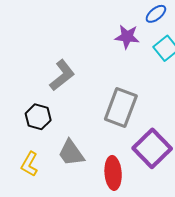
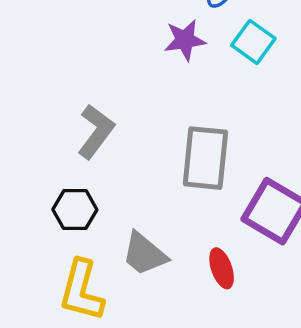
yellow L-shape: (30, 164) -> (82, 290), size x1.5
red ellipse: (113, 173) -> (222, 268), size x0.7

